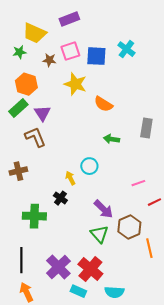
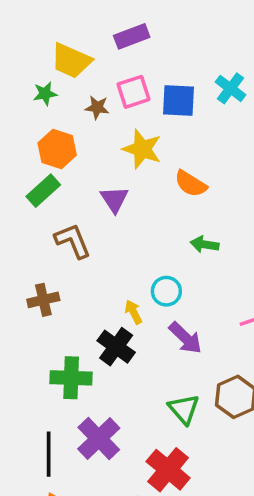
purple triangle: (42, 113) -> (114, 199), moved
black cross: (60, 198) -> (116, 347), size x1.5
purple arrow: (103, 209) -> (185, 338), moved
purple cross: (58, 267) -> (99, 438), moved

